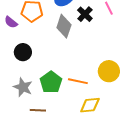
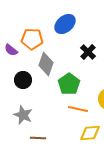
black cross: (85, 14) -> (88, 52), moved
gray diamond: (64, 26) -> (46, 64), moved
green pentagon: (51, 82) -> (69, 84), moved

